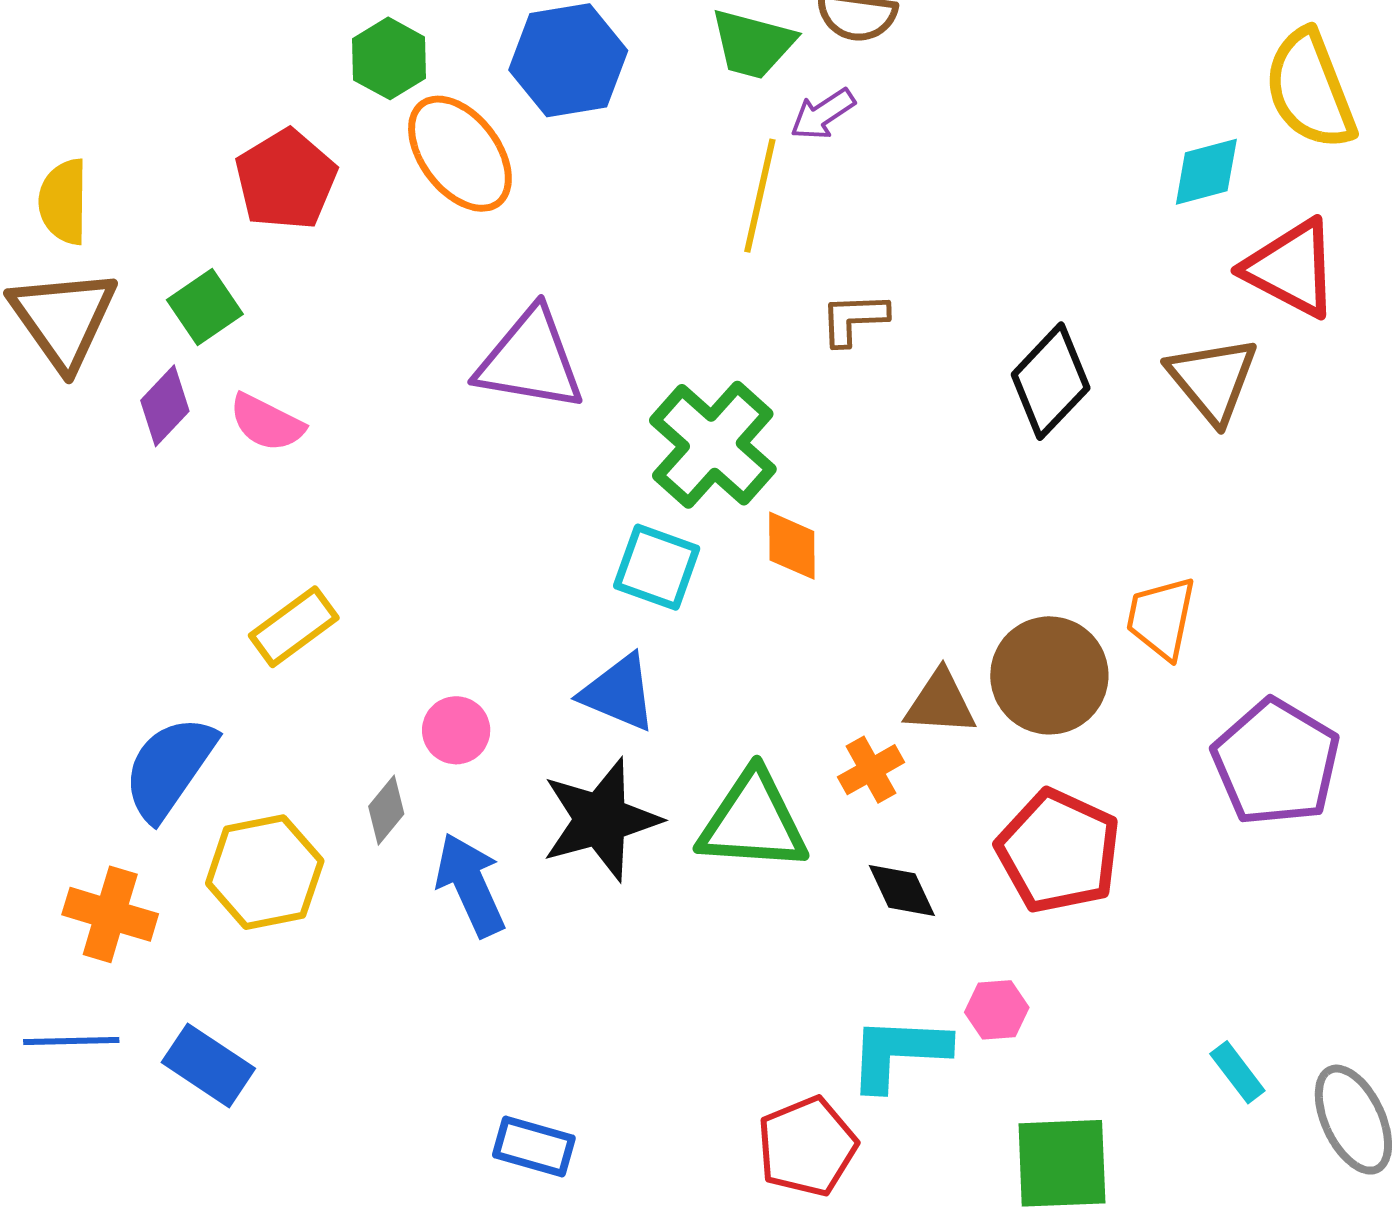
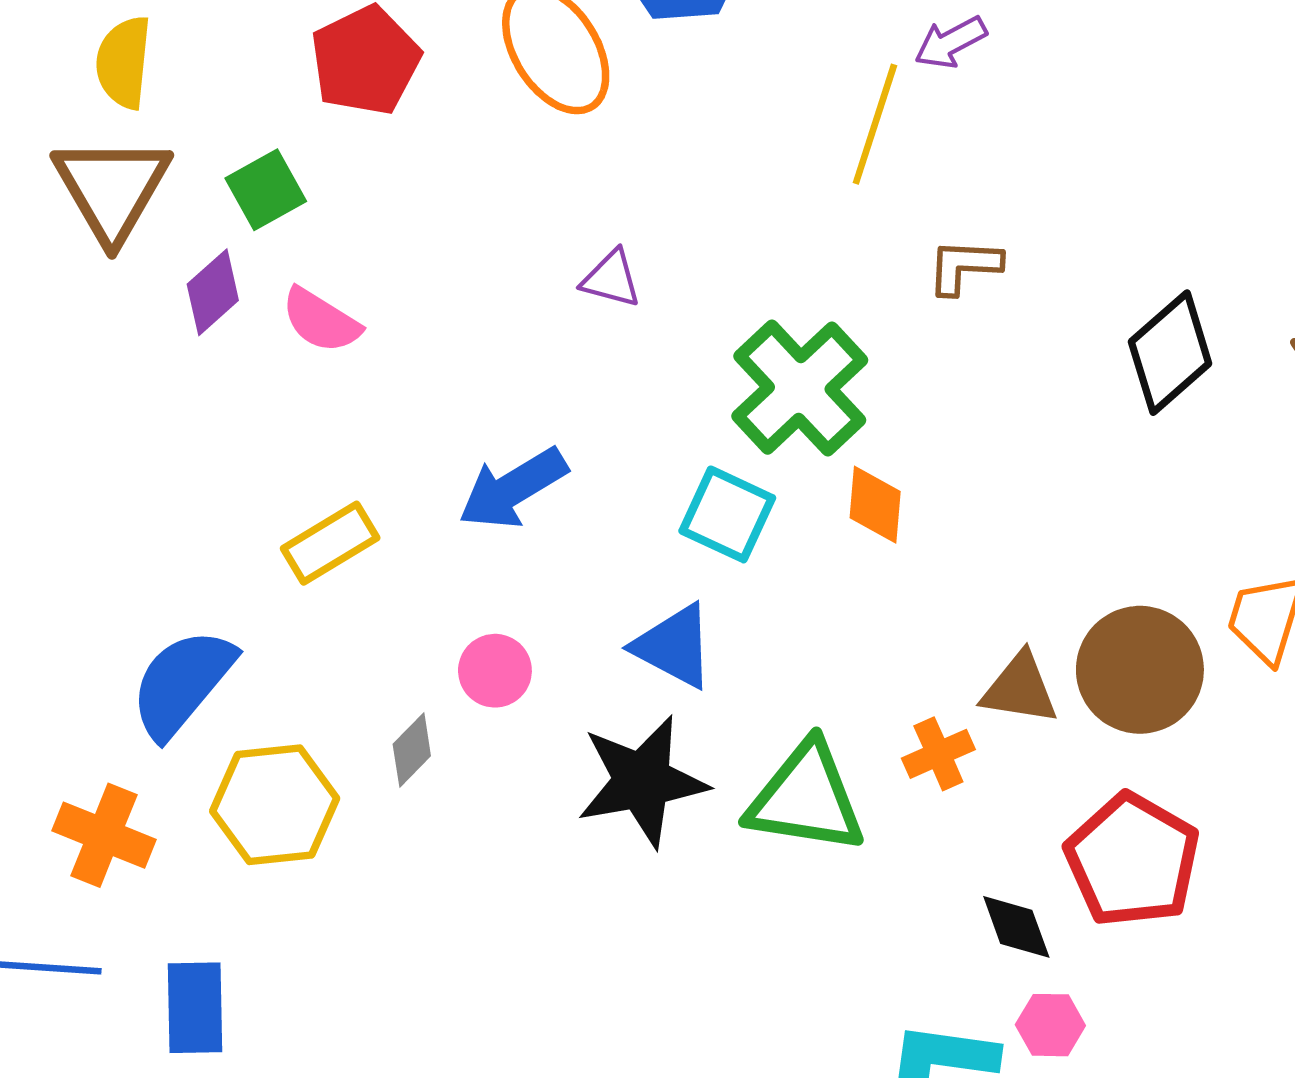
purple triangle: (530, 360) -> (611, 279), size x0.5
blue arrow: (470, 885) -> (513, 488), moved, turned -102
black diamond: (902, 891) -> (1016, 927), moved
blue rectangle: (208, 1065) -> (195, 1008), turned 50

